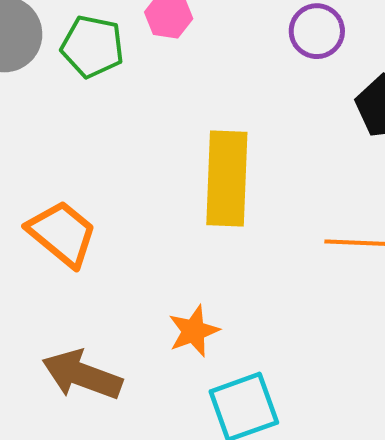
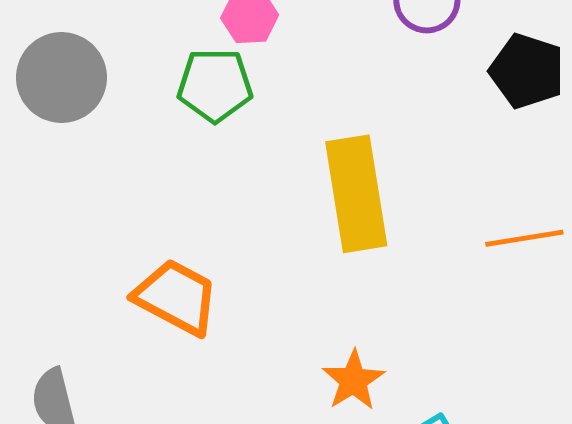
green pentagon: (92, 46) -> (215, 85), moved

